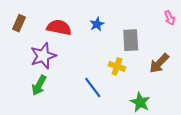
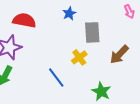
blue star: (97, 24) -> (69, 13), moved
yellow cross: (117, 66) -> (79, 57), turned 35

